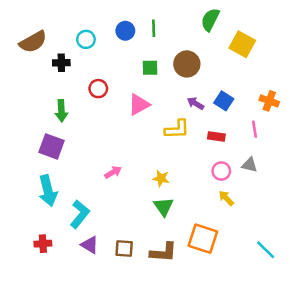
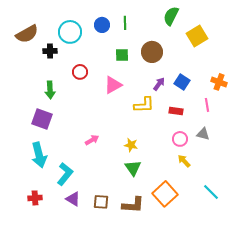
cyan circle: (86, 39) -> (70, 32), size x1.5
yellow square: (242, 44) -> (197, 36), turned 30
purple arrow: (195, 103) -> (159, 84), turned 96
orange square: (203, 239) -> (165, 194), turned 30
cyan line: (266, 250) -> (211, 192), moved

